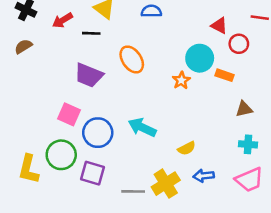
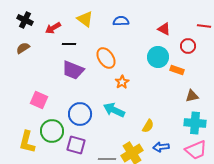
red triangle: (219, 26) -> (164, 29), moved
black line: (91, 33) -> (69, 44), moved
orange star: (181, 80) -> (122, 82), moved
pink square: (69, 114) -> (39, 100), moved
cyan cross: (248, 144) -> (195, 123), size x1.5
yellow semicircle: (187, 148) -> (148, 126), turned -32

